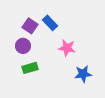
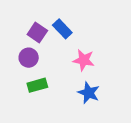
blue star: (83, 74) -> (89, 93), moved, turned 30

